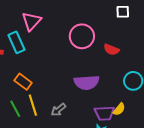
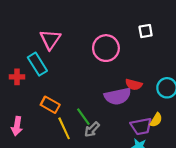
white square: (123, 12) -> (146, 31), moved
red semicircle: (111, 50) -> (134, 85), moved
green line: (15, 109) -> (83, 117), moved

